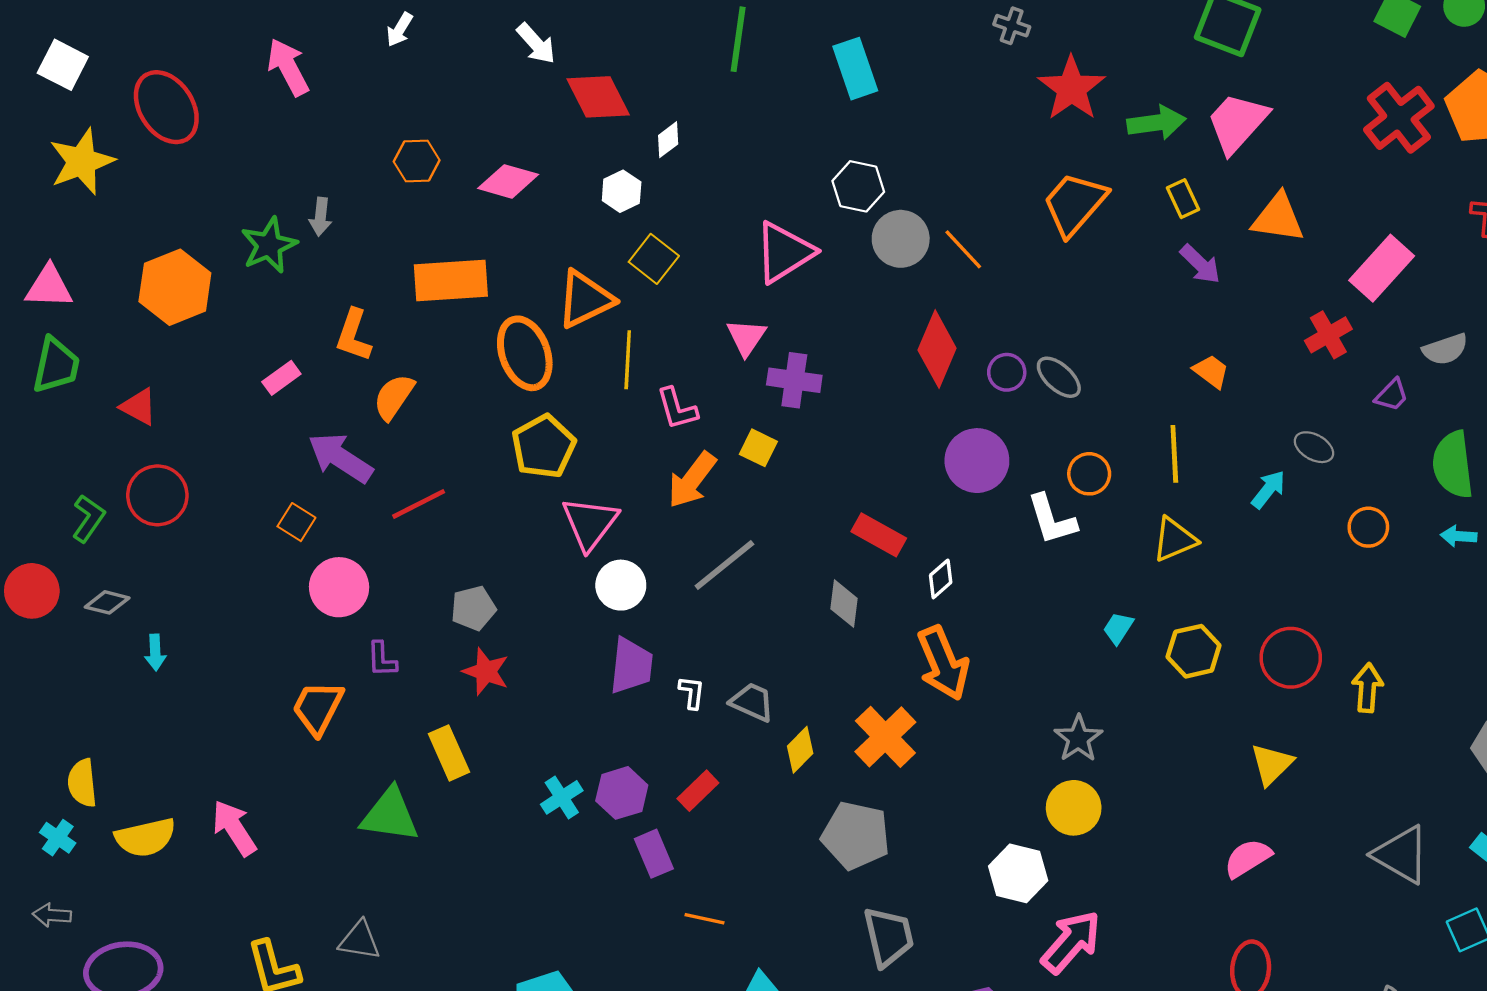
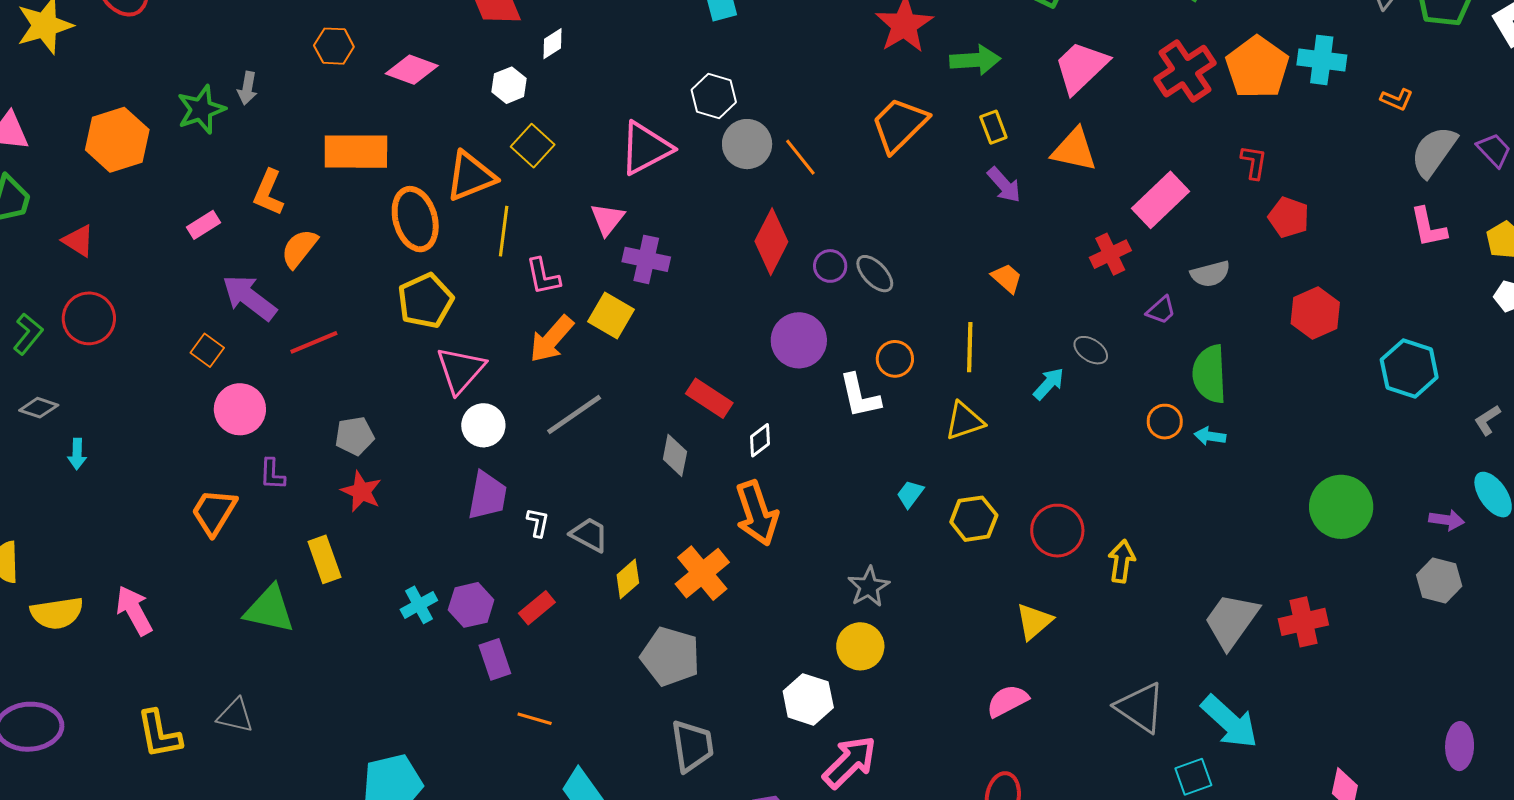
pink trapezoid: (1237, 123) -> (1081, 67), moved
yellow square: (758, 448) -> (611, 315), size x1.4
orange circle: (1368, 527) -> (1165, 422), moved

